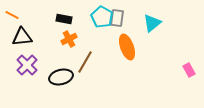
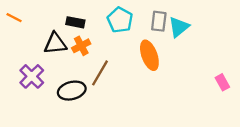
gray rectangle: (117, 18) -> (159, 21), moved
black triangle: (22, 37) -> (55, 43), moved

